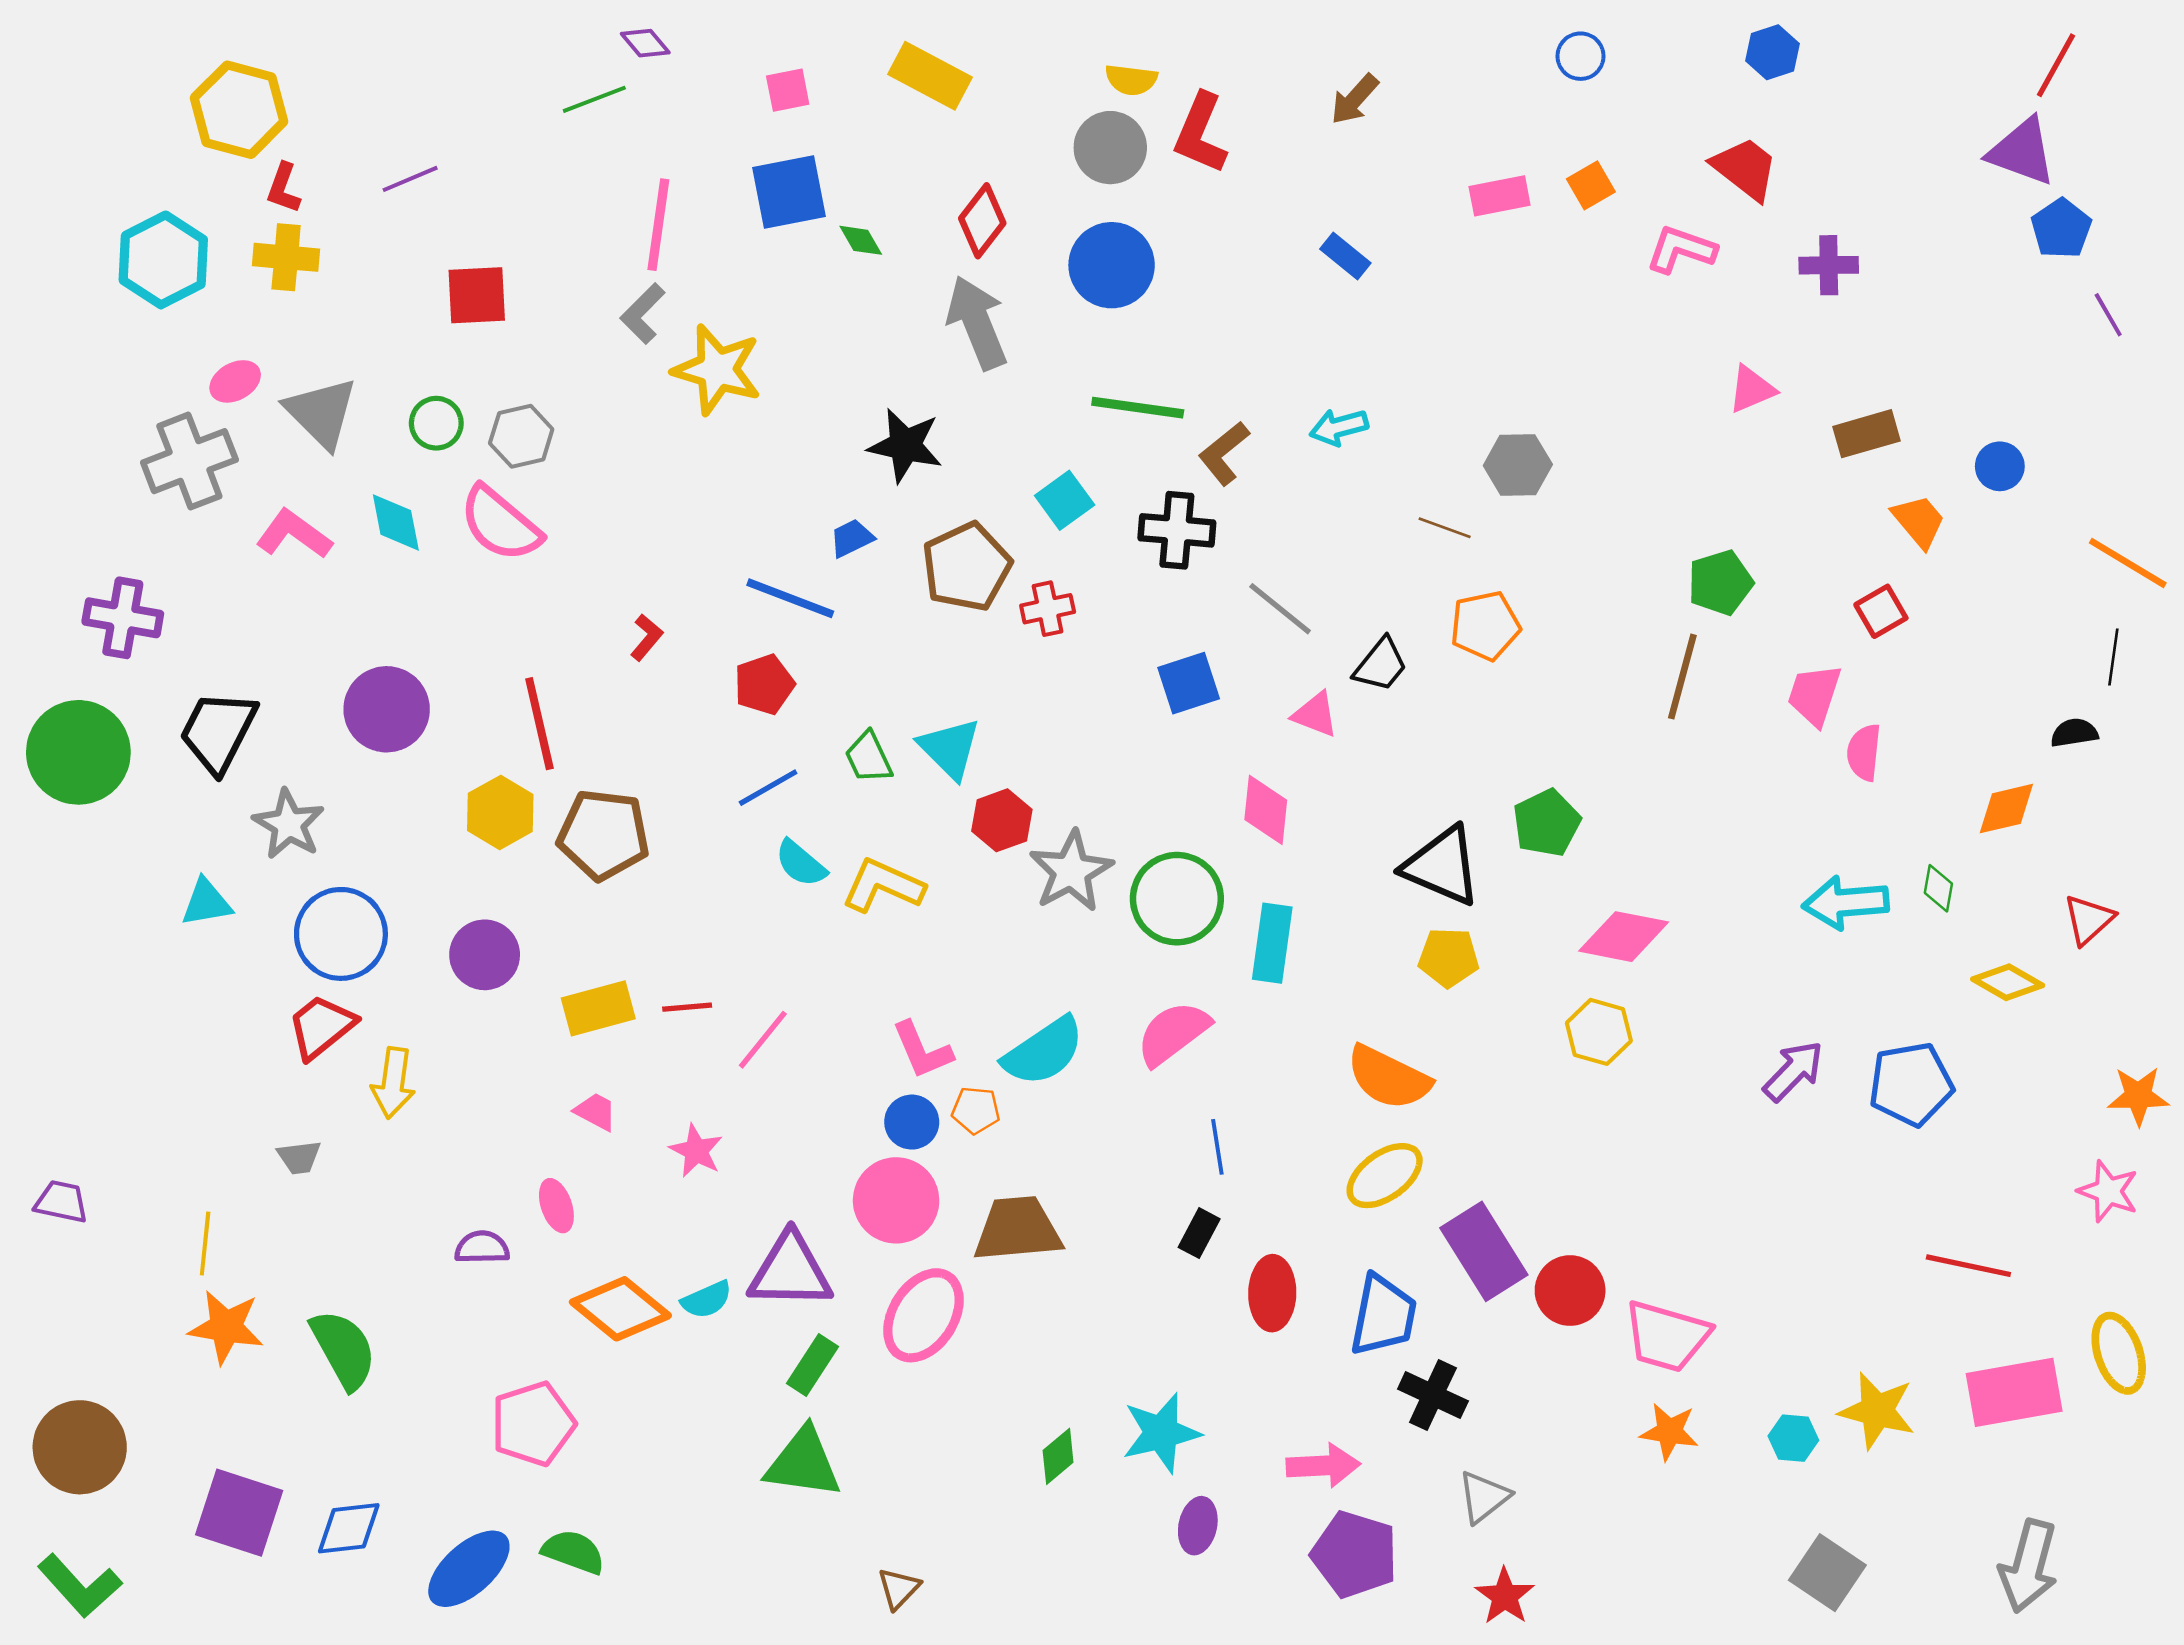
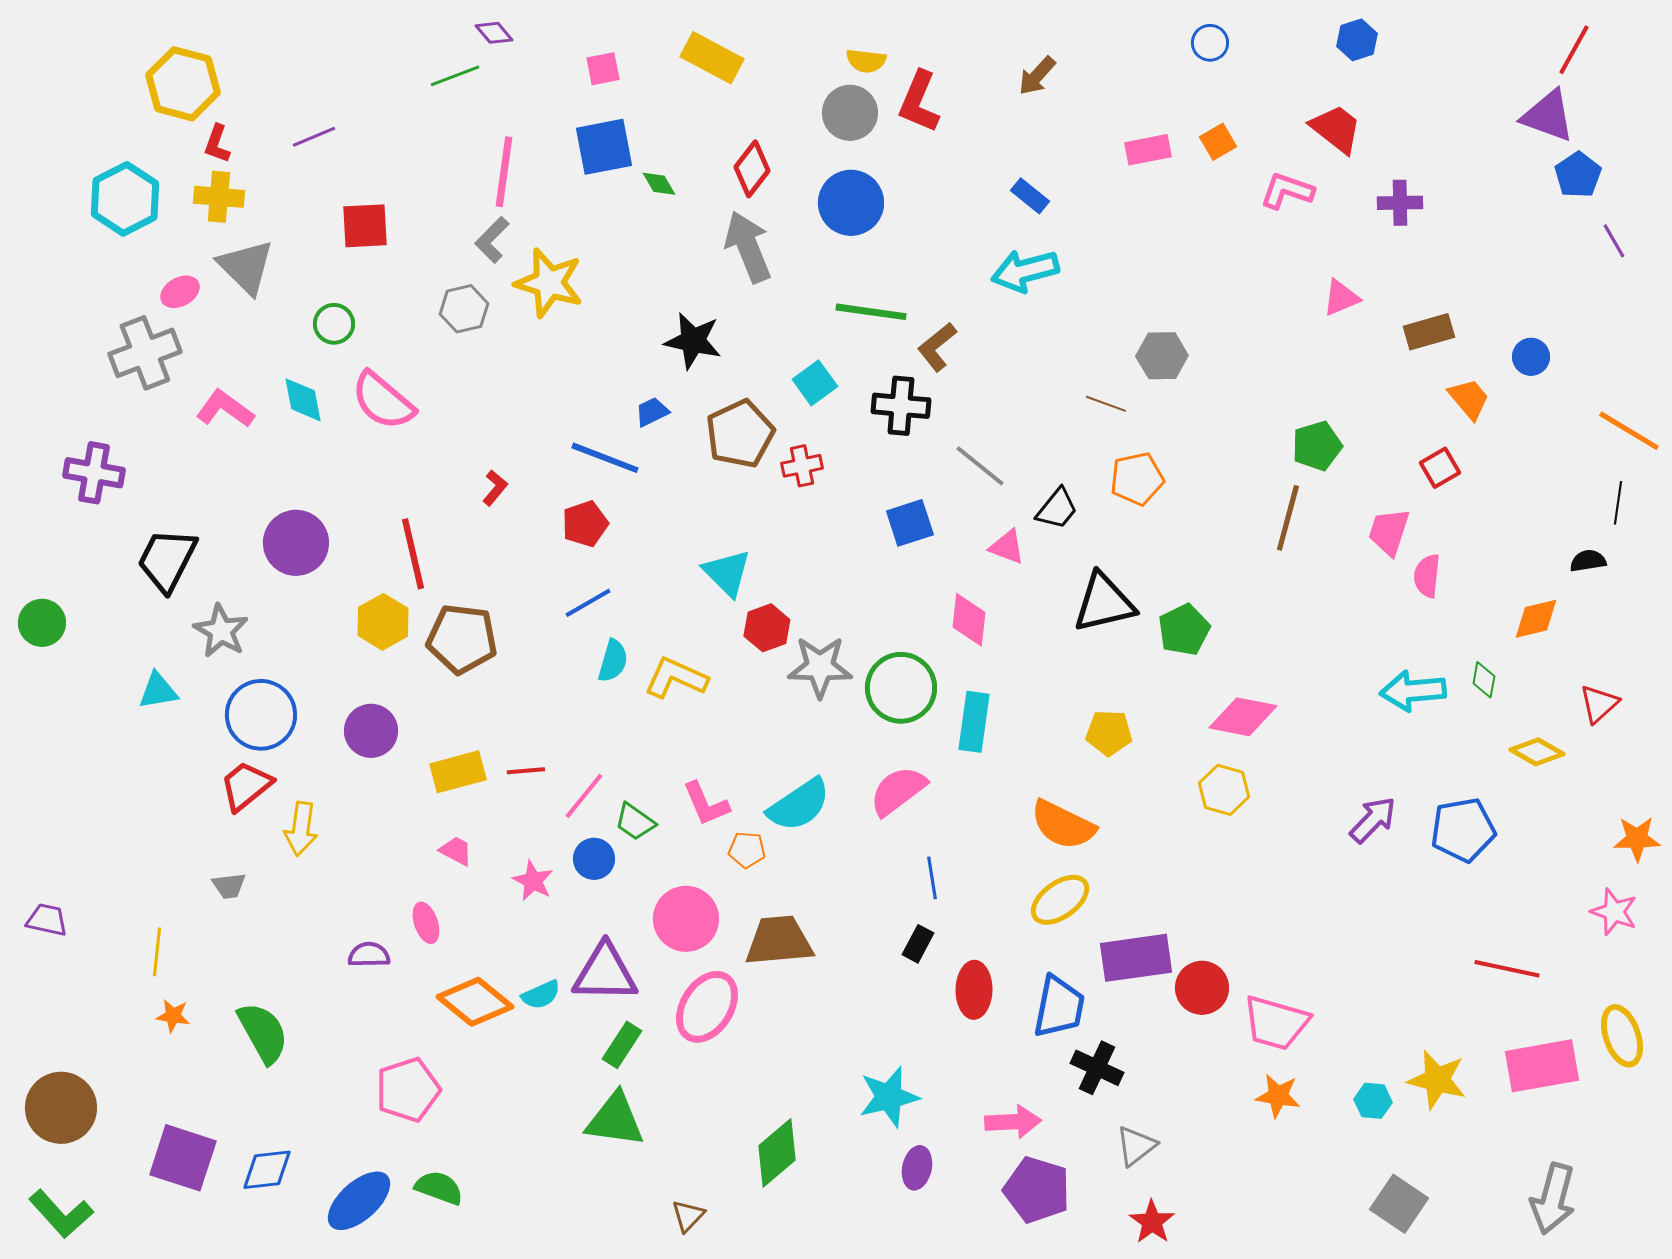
gray triangle: (321, 413) -> (246, 267), moved
cyan arrow: (1339, 427) -> (1025, 271), moved, size x1.5
gray hexagon: (521, 436) -> (464, 309), moved
green circle: (78, 752) -> (42, 623), moved, size x0.6
green trapezoid: (869, 758) -> (635, 822), moved, turned -30
cyan semicircle: (801, 863) -> (613, 661), turned -114
black triangle: (1442, 866) -> (1104, 603), moved, turned -36
gray star: (1071, 871) -> (820, 667), turned 30
blue circle: (912, 1122) -> (594, 859), moved
purple rectangle: (1484, 1251) -> (1136, 958), turned -66
orange star: (226, 1327) -> (173, 1016), size x0.6
green diamond: (1058, 1456) -> (777, 1153), moved, size x1.6

